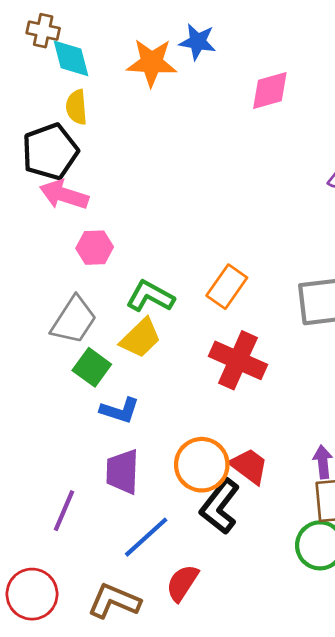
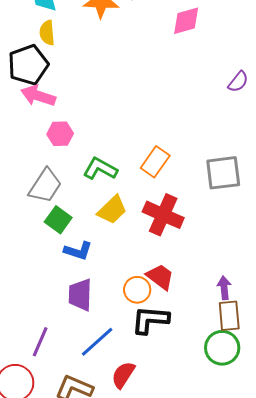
yellow trapezoid: (141, 338) -> (112, 210), moved
orange circle: (202, 465) -> (137, 290), size x0.7
red trapezoid: (249, 466) -> (160, 277), moved
black L-shape: (220, 506) -> (150, 320), turned 57
purple line: (64, 511) -> (40, 342), moved

